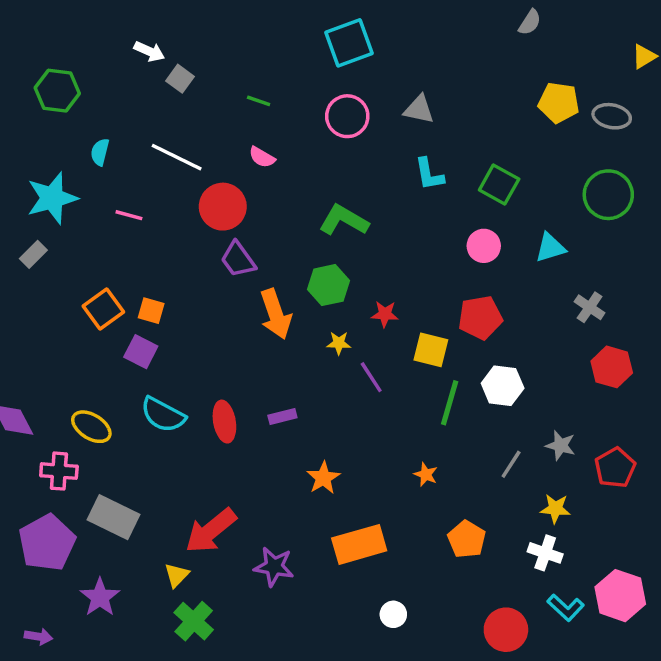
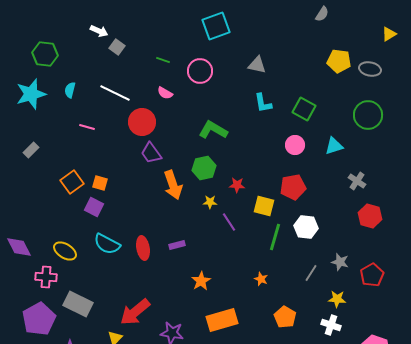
pink circle: (347, 116) -> (200, 71), moved
cyan star: (52, 198) -> (31, 94), moved

